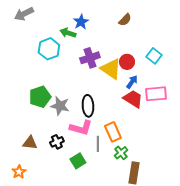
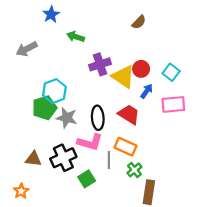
gray arrow: (24, 14) -> (27, 49), moved
blue star: (81, 22) -> (51, 14), moved
cyan hexagon: (49, 49) -> (54, 91), moved
cyan square: (154, 56) -> (171, 72), moved
red trapezoid: (133, 99) -> (129, 114), moved
orange rectangle: (113, 132) -> (126, 147), turned -42
black cross: (57, 142) -> (63, 158), size x1.6

